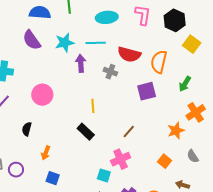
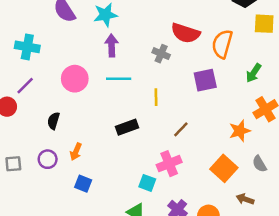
cyan line: (96, 43) -> (119, 79), moved
yellow square: (192, 44) -> (264, 24), turned -36
purple arrow: (81, 63) -> (112, 45), moved
yellow line: (93, 106) -> (156, 97), moved
black rectangle: (86, 132) -> (127, 127), turned -66
orange square: (164, 161) -> (224, 168), size x1.5
purple circle: (16, 170) -> (48, 159), moved

